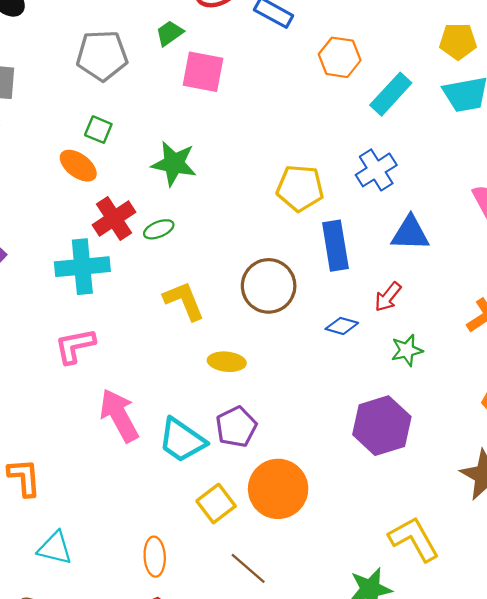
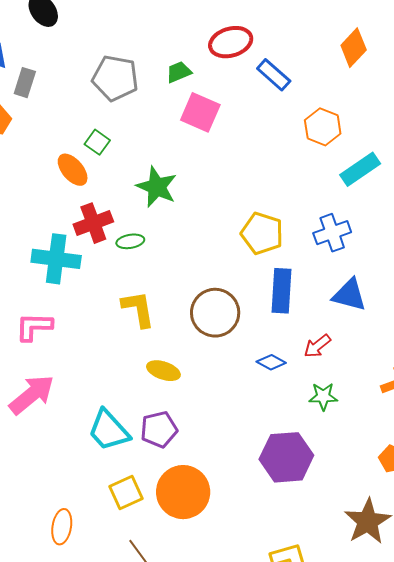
pink arrow: (119, 415) -> (32, 395), moved, turned 66

